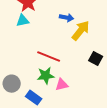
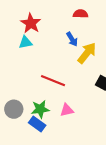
blue arrow: (67, 18) -> (72, 39), turned 48
green star: (46, 76) -> (40, 109), moved

